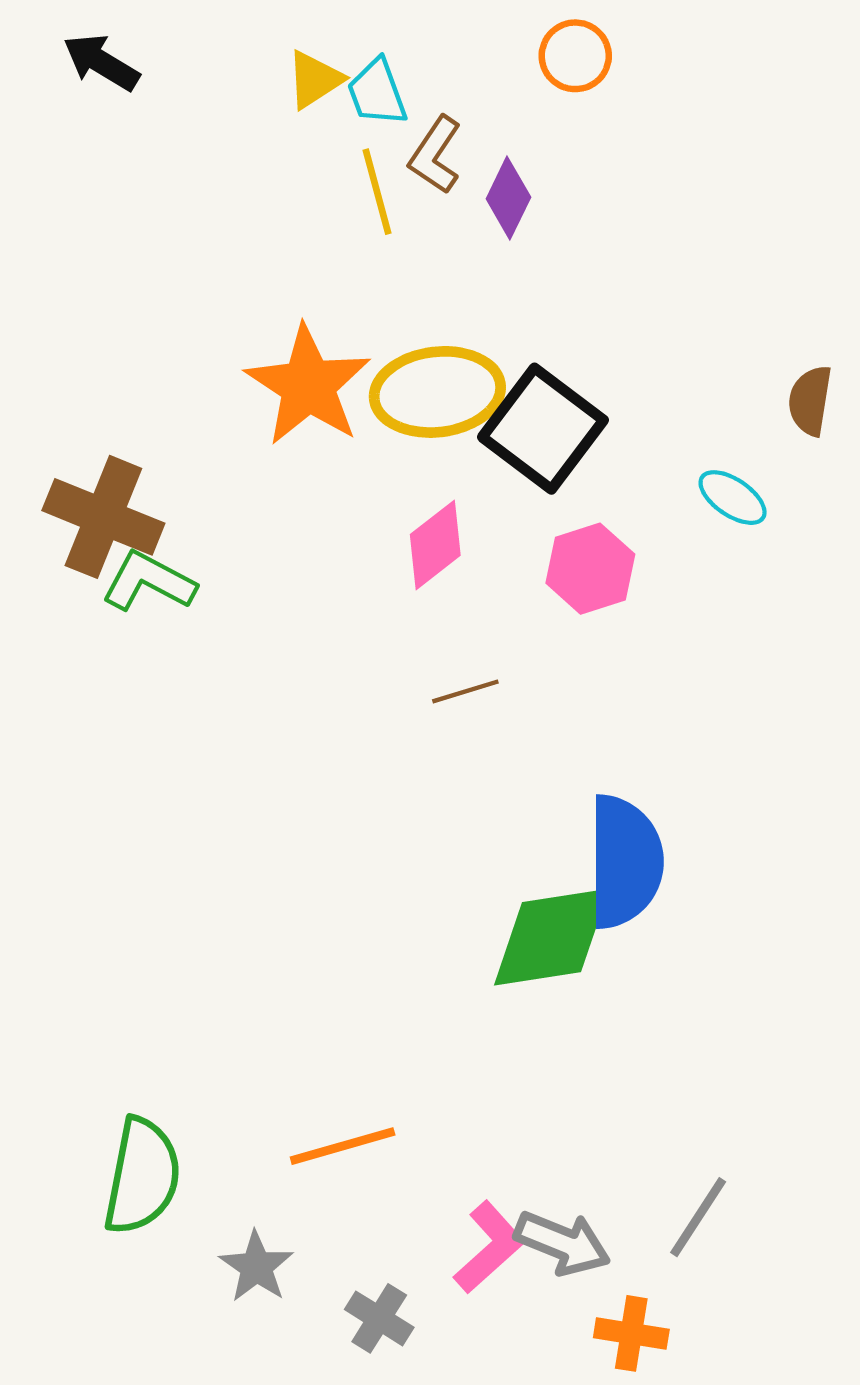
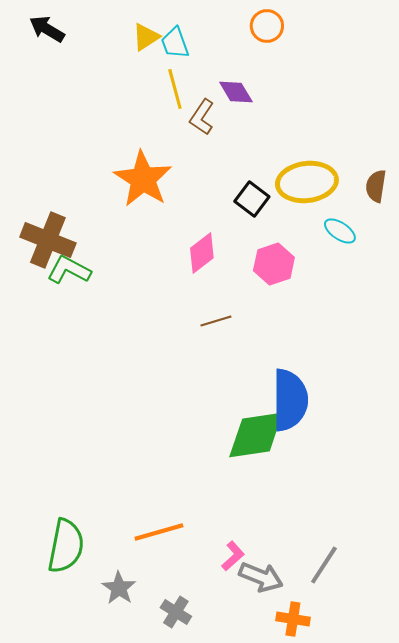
brown L-shape: (435, 155) -> (202, 117), moved
purple diamond: (508, 198) -> (236, 92), turned -57
yellow ellipse: (437, 392) -> (307, 182), moved
black square: (543, 429) -> (252, 199), size x0.6
pink L-shape: (489, 1247) -> (233, 556), moved, size x0.7

